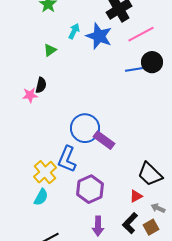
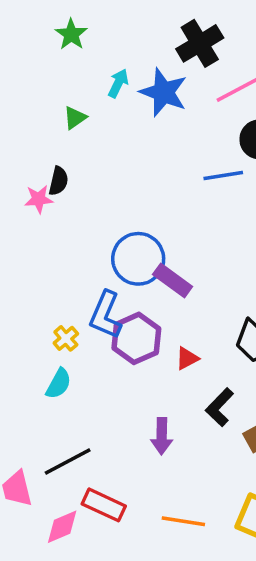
blue line: (136, 69) -> (223, 176), moved
yellow cross: (45, 172) -> (66, 338), size x0.6
purple hexagon: (90, 189) -> (136, 338), moved
red triangle: (136, 196) -> (187, 358), moved
black L-shape: (130, 223) -> (220, 407), moved

